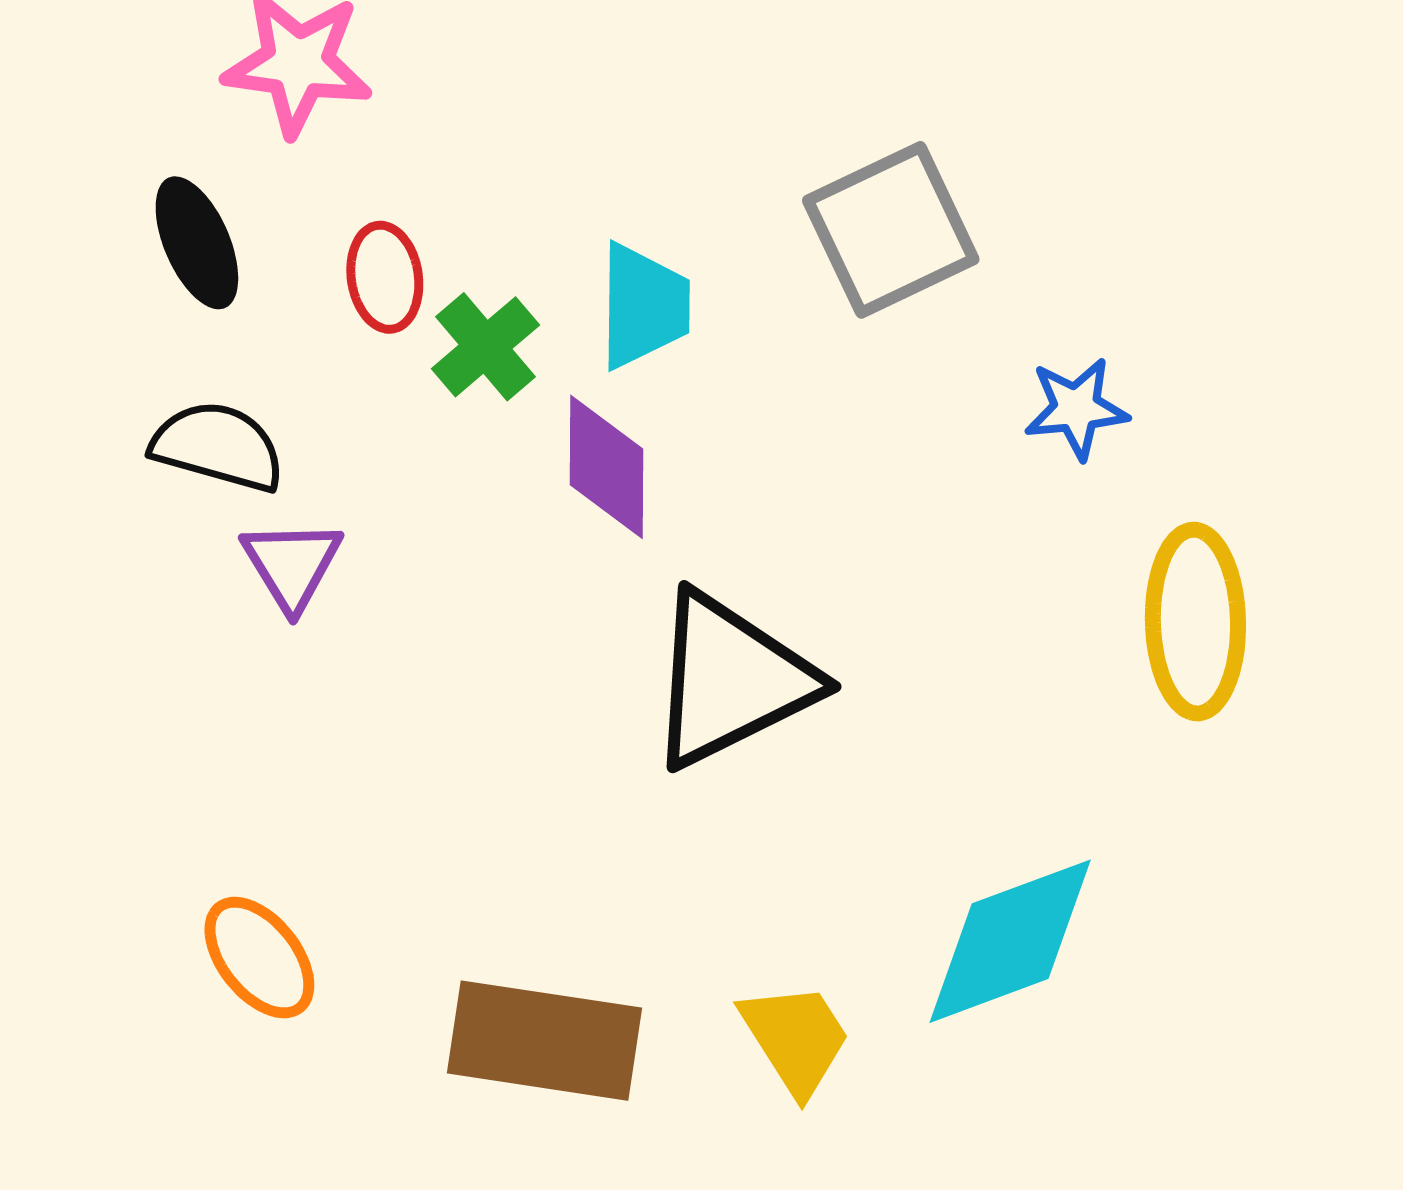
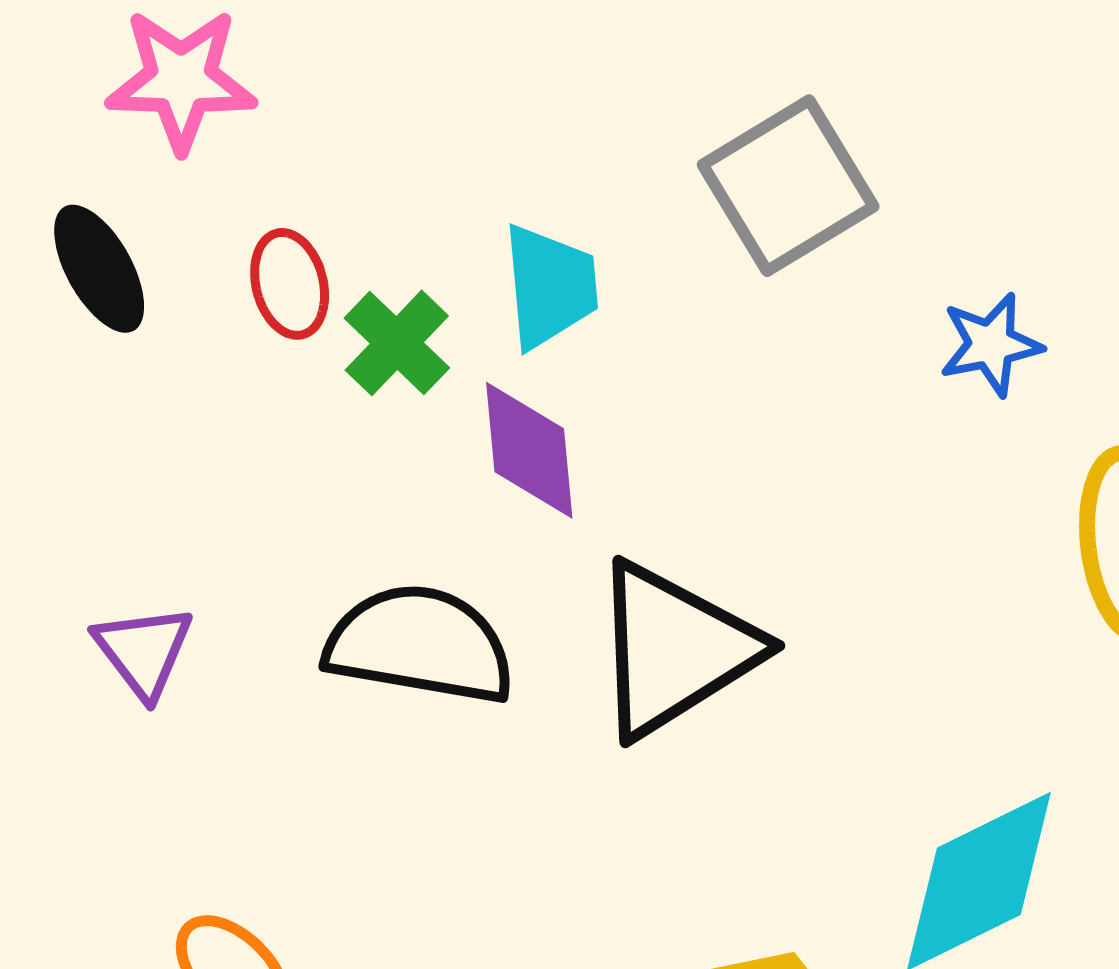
black semicircle: (218, 446) -> (420, 644), moved, size x1.4
purple triangle: (292, 565) -> (143, 651), moved

